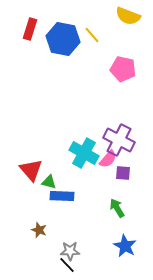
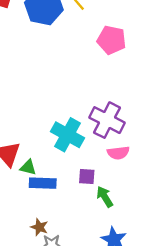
pink semicircle: (108, 159) -> (118, 153), moved, turned 42
purple square: (123, 173) -> (87, 176), moved
brown star: (39, 230) -> (39, 227), moved

